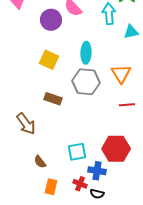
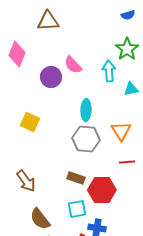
yellow square: (49, 60) -> (30, 122), moved
brown rectangle: (53, 99) -> (76, 178), moved
red hexagon: (116, 149) -> (102, 190), moved
brown semicircle: (40, 162) -> (40, 219), size x1.6

